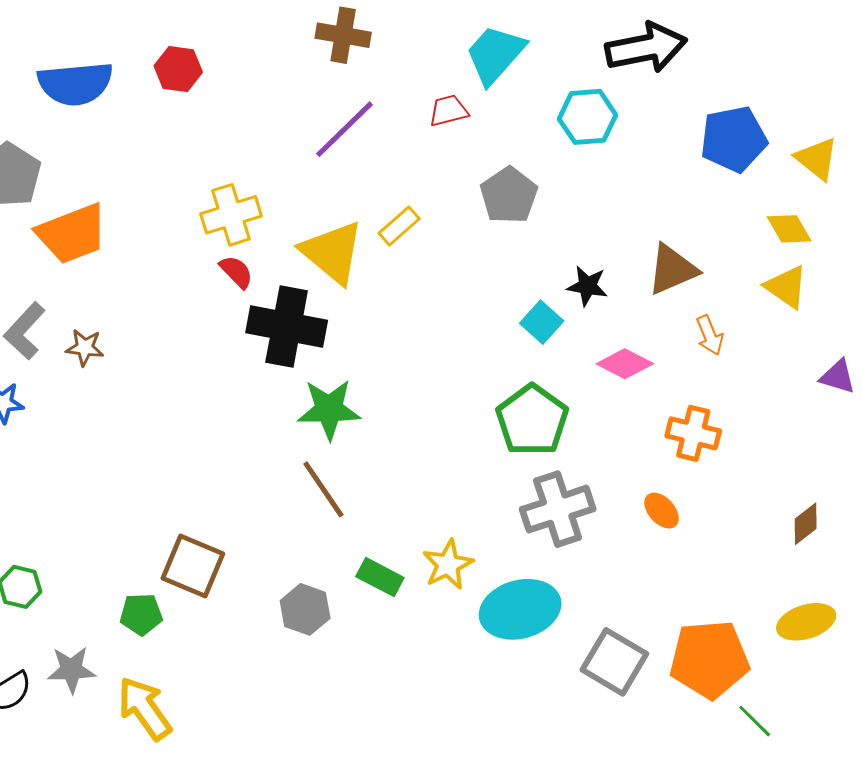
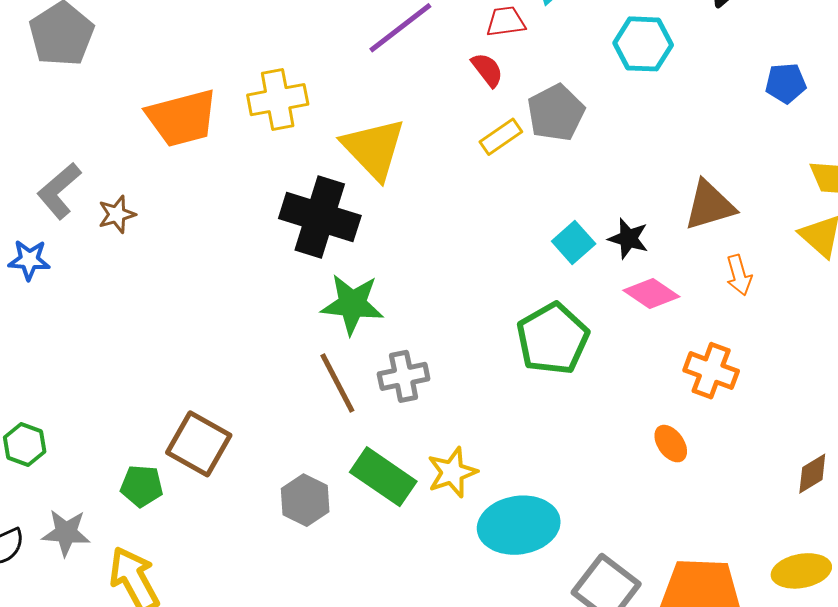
blue pentagon: (734, 139) -> (786, 83), size x0.6
yellow rectangle: (399, 226) -> (501, 137), moved
orange trapezoid: (72, 234) -> (182, 118), moved
red semicircle: (236, 272) -> (487, 70), moved
black star: (587, 286) -> (628, 239), moved
brown star: (85, 348) -> (117, 214), turned -30
gray cross: (558, 509) -> (404, 376), moved, size x0.7
green rectangle: (380, 577) -> (383, 477), size x1.4

